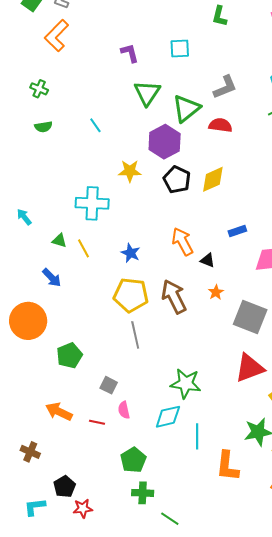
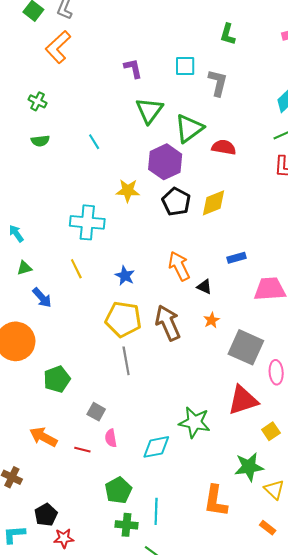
gray L-shape: (225, 87) -> (218, 83), moved, turned -56
green triangle: (59, 241) -> (24, 268), moved, turned -35
green star: (186, 384) -> (194, 422), moved
cyan line: (197, 436) -> (156, 511), moved

